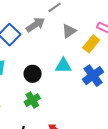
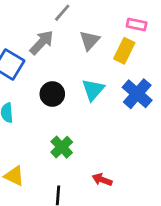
cyan triangle: (63, 66) -> (93, 90), turned -36
black circle: (33, 74) -> (52, 94), moved

